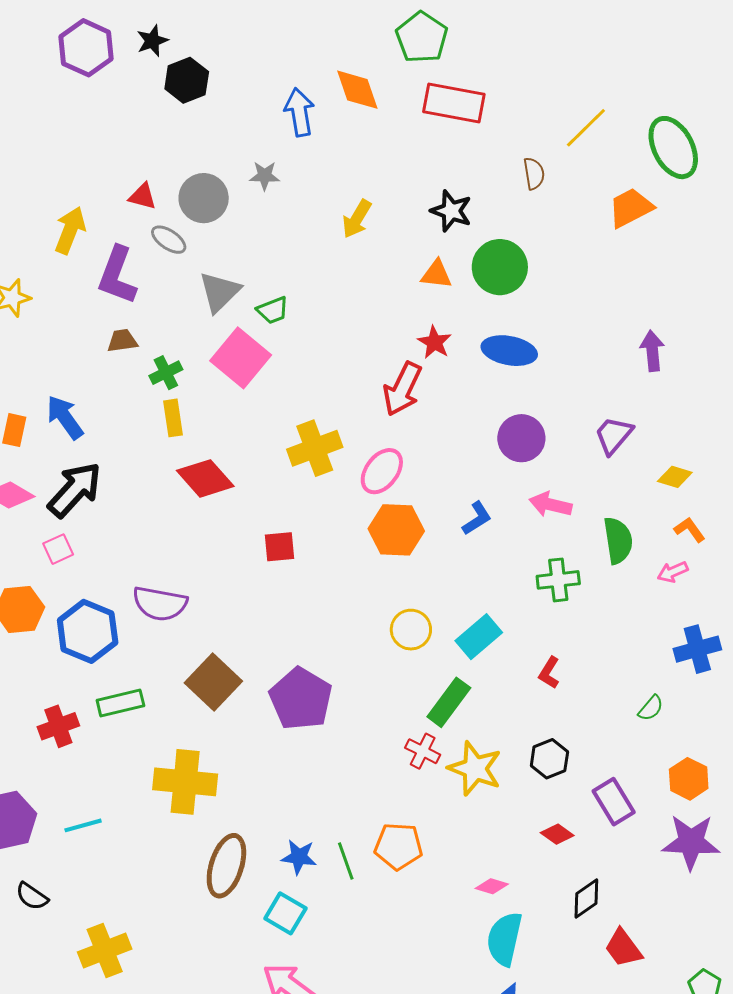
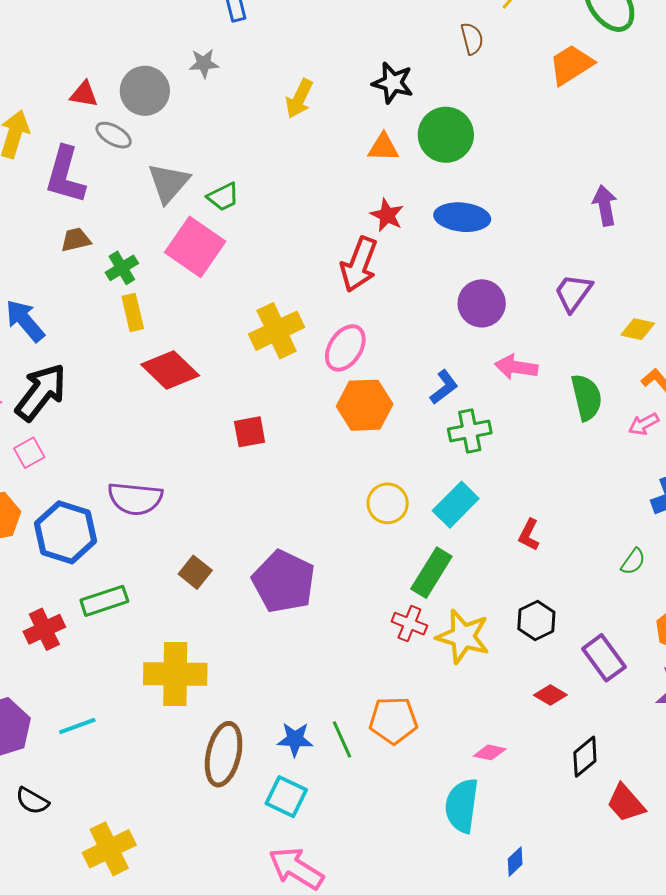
green cross: (558, 580) -> (470, 431), moved
brown square: (213, 682) -> (195, 572), size x0.6
cyan semicircle: (505, 939) -> (462, 806), moved

